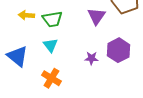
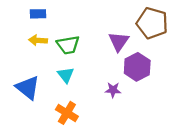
purple hexagon: (118, 50) -> (137, 67), moved

